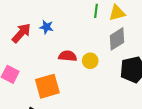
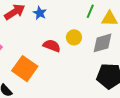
yellow circle: (90, 61) -> (74, 37), moved
orange square: (47, 86) -> (25, 69), turned 35

